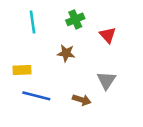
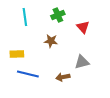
gray triangle: (106, 80) -> (82, 62), turned 42
brown arrow: (82, 100) -> (63, 77), turned 152

